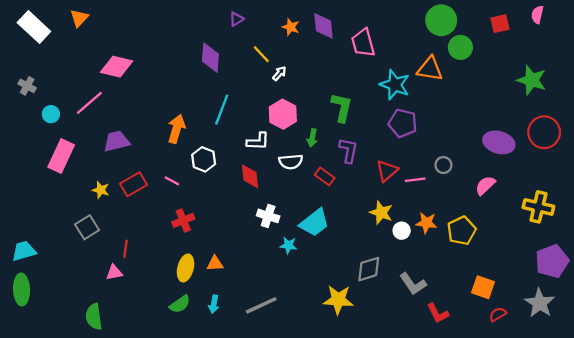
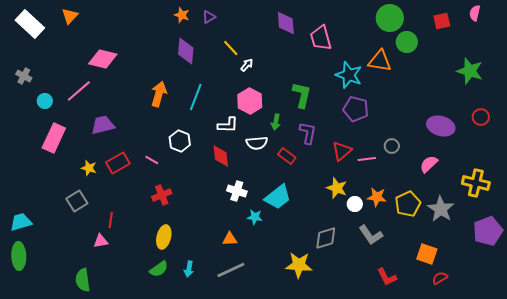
orange star: (291, 27) -> (182, 15), moved
orange arrow: (176, 129) -> (159, 94), moved
red circle: (544, 132) -> (481, 117), size x0.6
orange triangle: (215, 263) -> (230, 239), moved
gray L-shape: (413, 284) -> (371, 235), moved
gray star: (540, 303) -> (441, 209), moved

